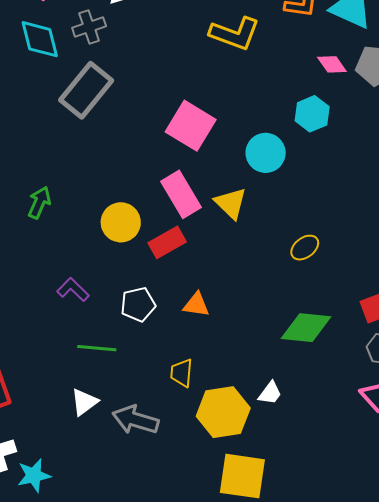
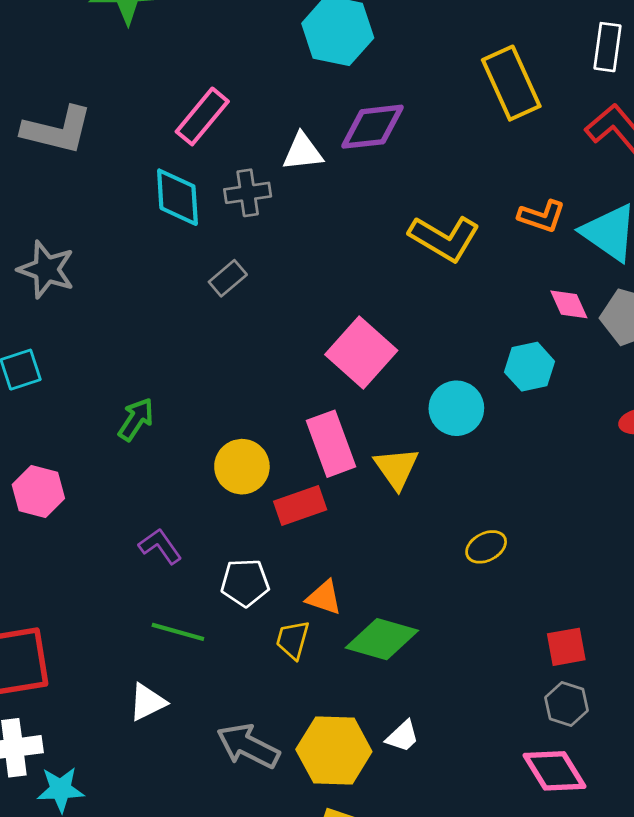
gray rectangle: (86, 90) -> (228, 278), size x0.5
green diamond: (306, 328) -> (382, 639), moved
yellow trapezoid: (182, 373) -> (293, 640), moved
gray arrow: (136, 420) -> (248, 746), moved

